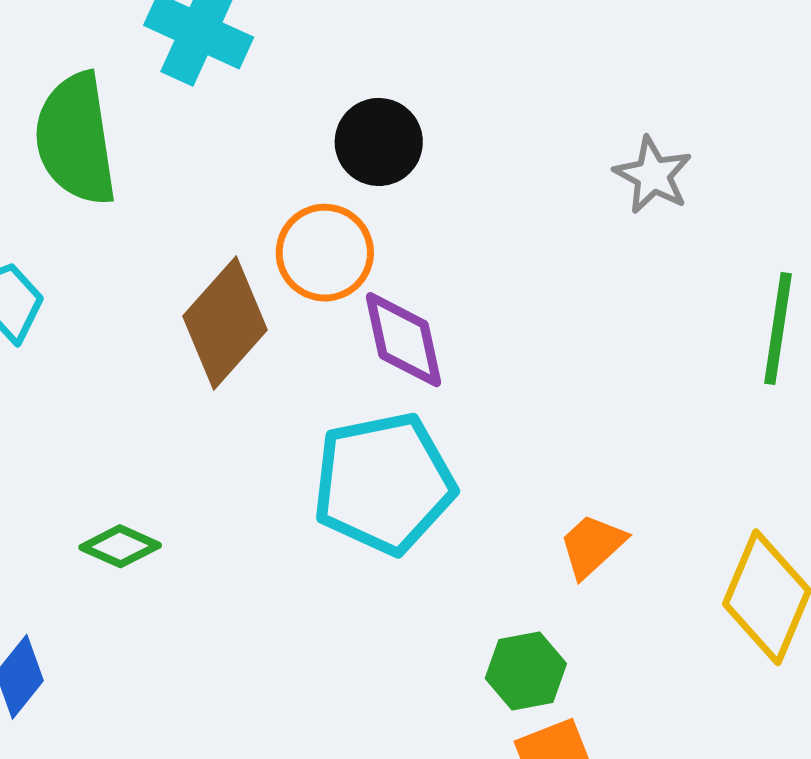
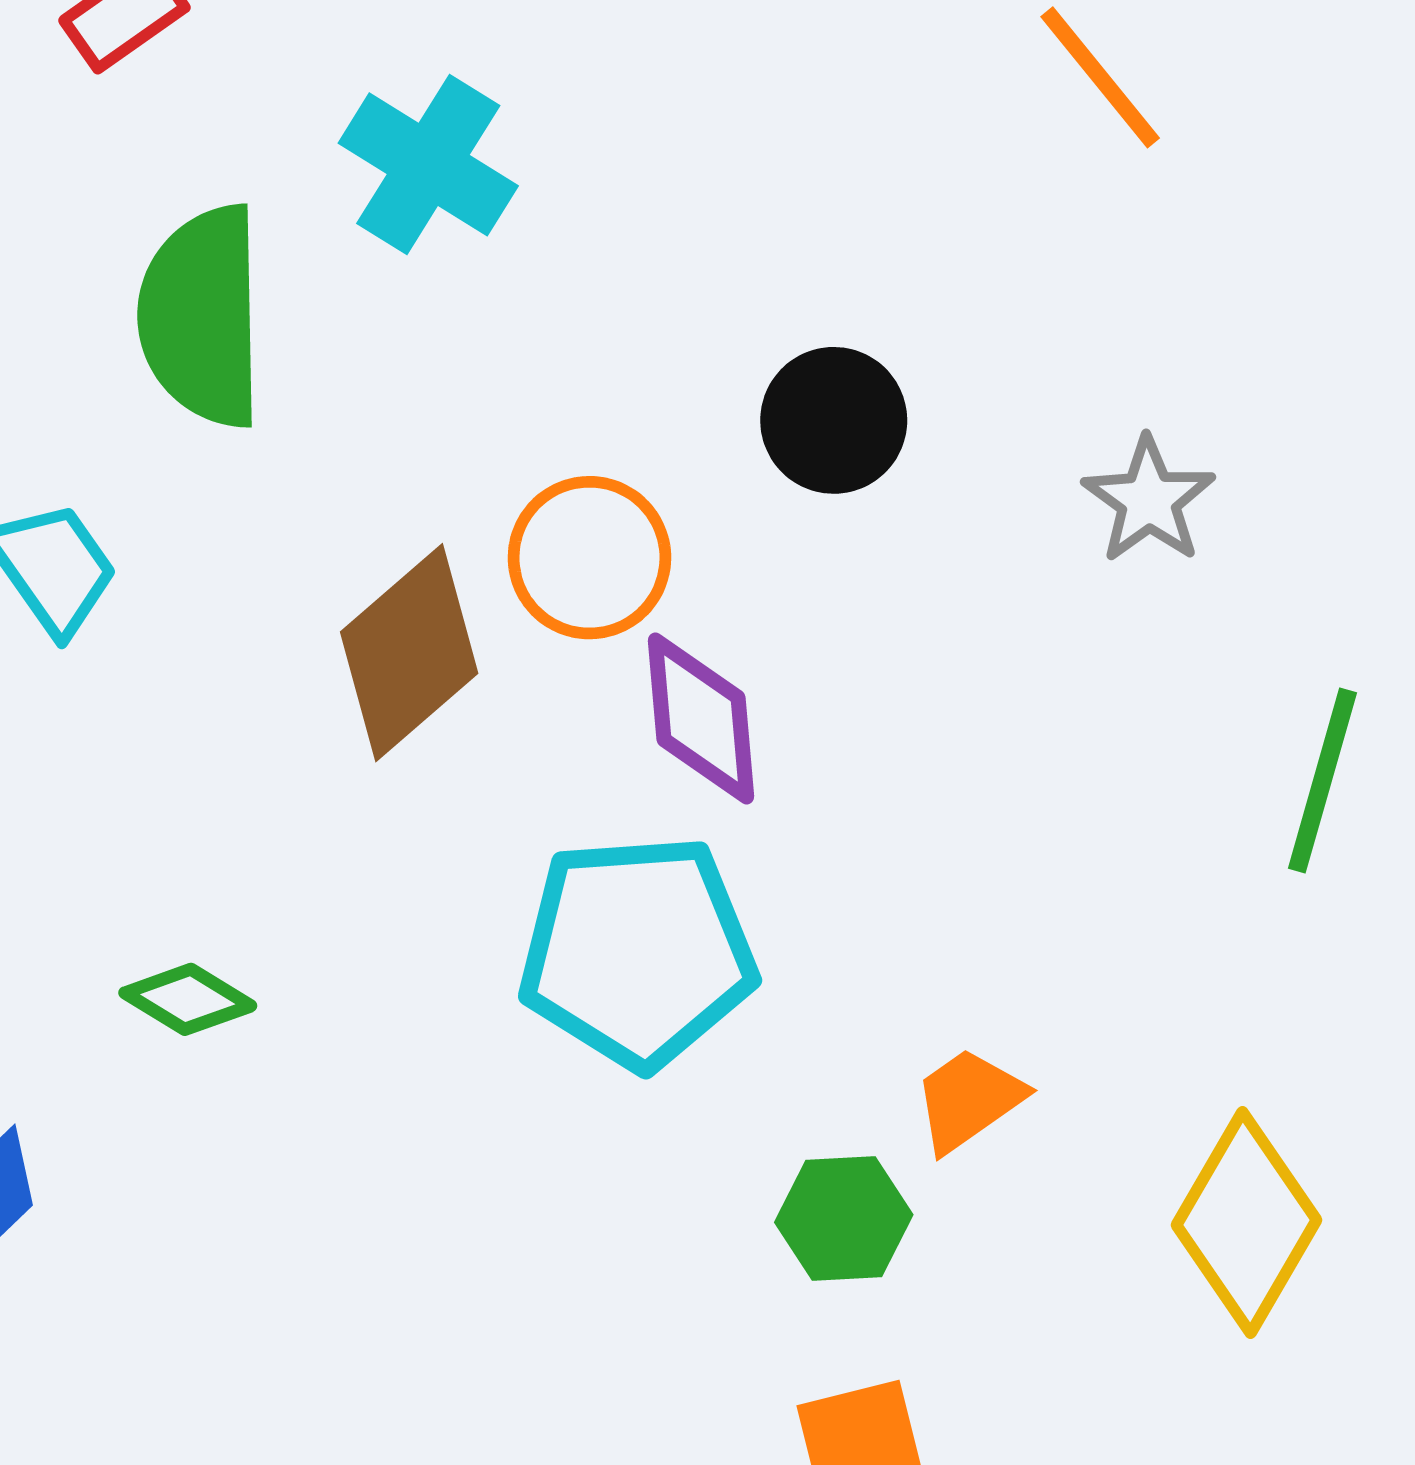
black circle: (379, 142) -> (834, 420), moved
green hexagon: (526, 671) -> (844, 1219), moved

